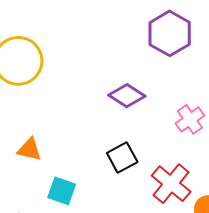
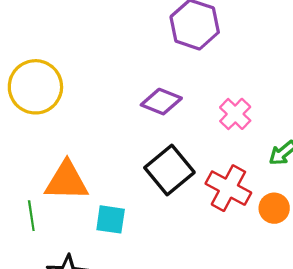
orange triangle: (29, 149) -> (67, 181), size x1.6
black square: (122, 157) -> (169, 170), size x1.4

